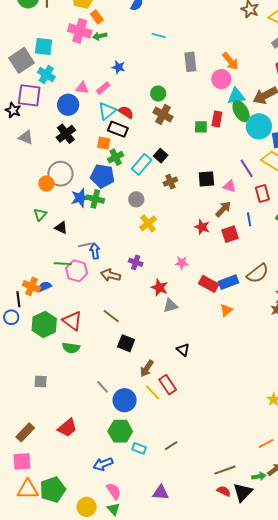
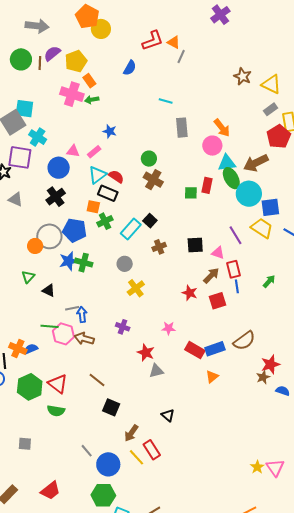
cyan line: (159, 36) -> (166, 101), moved
cyan square: (44, 47) -> (24, 109), moved
blue pentagon: (102, 176) -> (75, 230), moved
red rectangle: (262, 193) -> (233, 269), moved
brown arrow: (111, 275) -> (84, 339), moved

